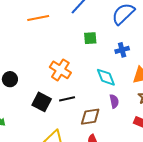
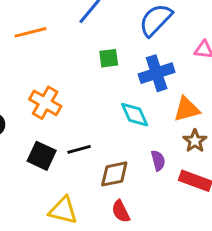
blue cross: (122, 50) -> (157, 73), size x1.6
orange cross: (60, 70) -> (45, 103), moved
purple semicircle: (114, 101) -> (158, 161), moved

